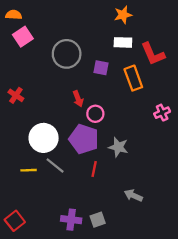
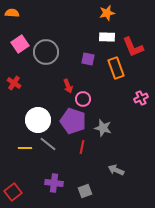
pink square: (23, 37) -> (20, 44), moved
gray circle: (67, 54) -> (46, 52), moved
purple cross: (71, 220) -> (54, 183), moved

